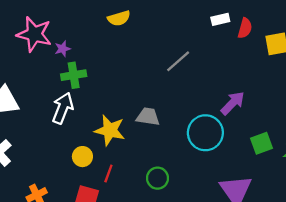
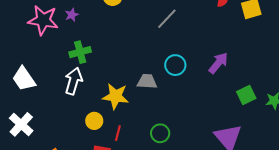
purple star: (63, 49) -> (72, 15), moved
gray line: (178, 61) -> (167, 19), moved
cyan circle: (205, 133) -> (175, 65), moved, size x0.7

